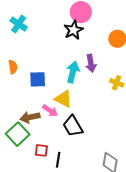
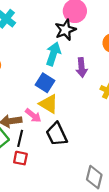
cyan arrow: (73, 72) -> (53, 54), moved
blue square: (38, 79) -> (45, 83), moved, turned 30
black line: (58, 160) -> (20, 138), moved

